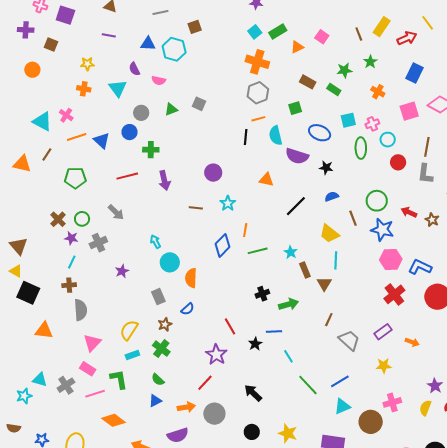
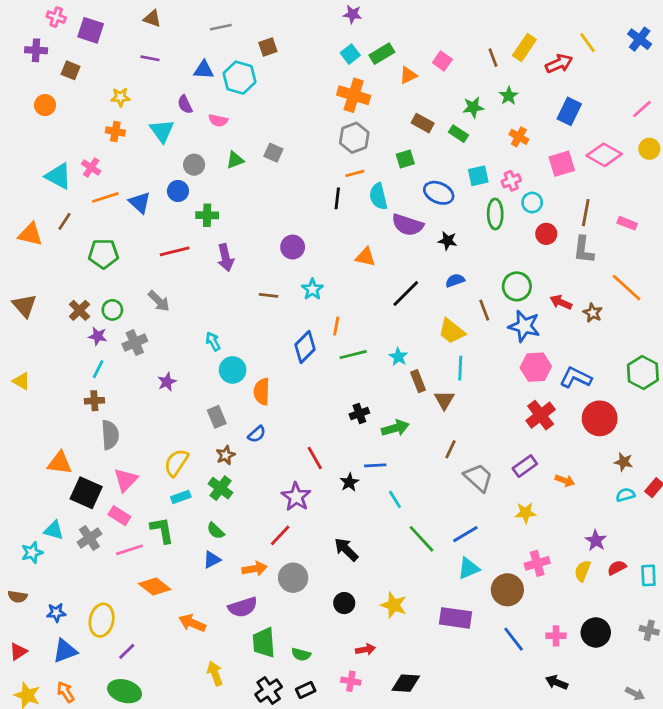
brown triangle: (18, 246) -> (24, 306), moved
black square: (28, 293) -> (86, 493), moved

